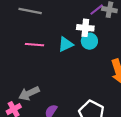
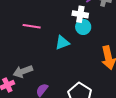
cyan triangle: (66, 44) -> (62, 43), moved

